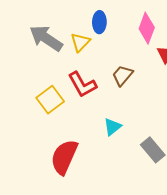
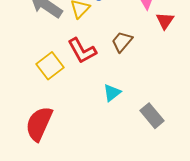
red semicircle: (64, 157) -> (39, 124), moved

